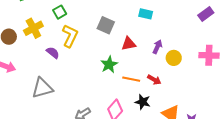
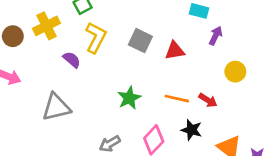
gray square: (106, 25) -> (140, 41), moved
purple arrow: (157, 47) -> (216, 36), moved
green star: (109, 65) -> (129, 98), moved

